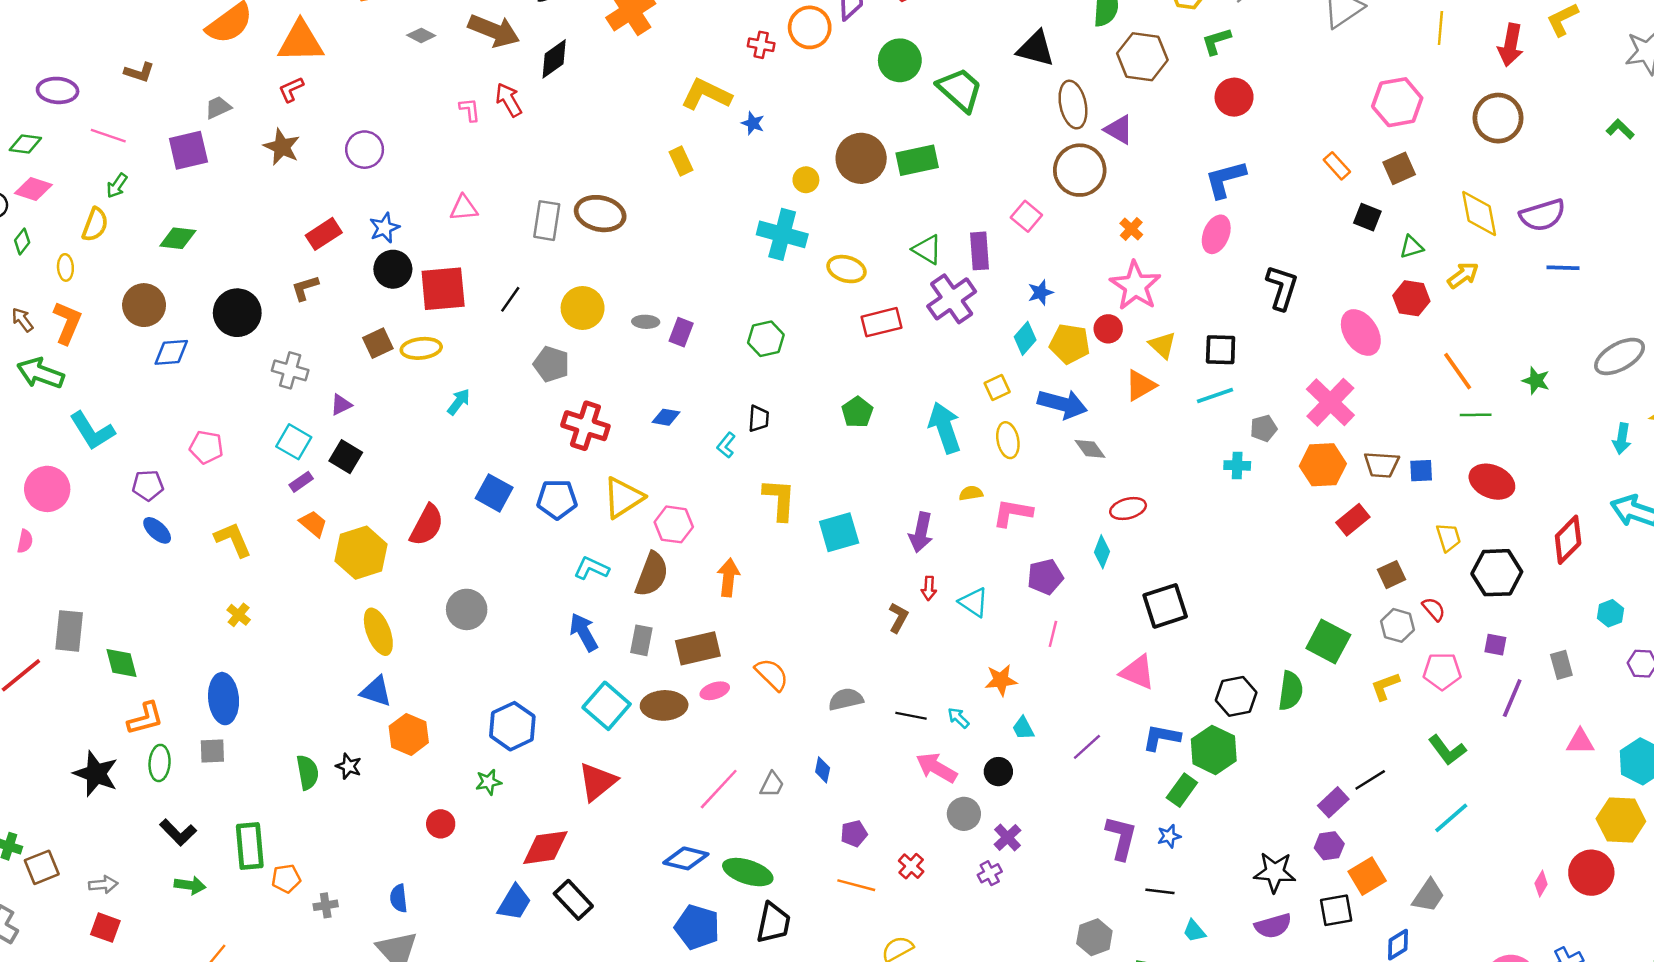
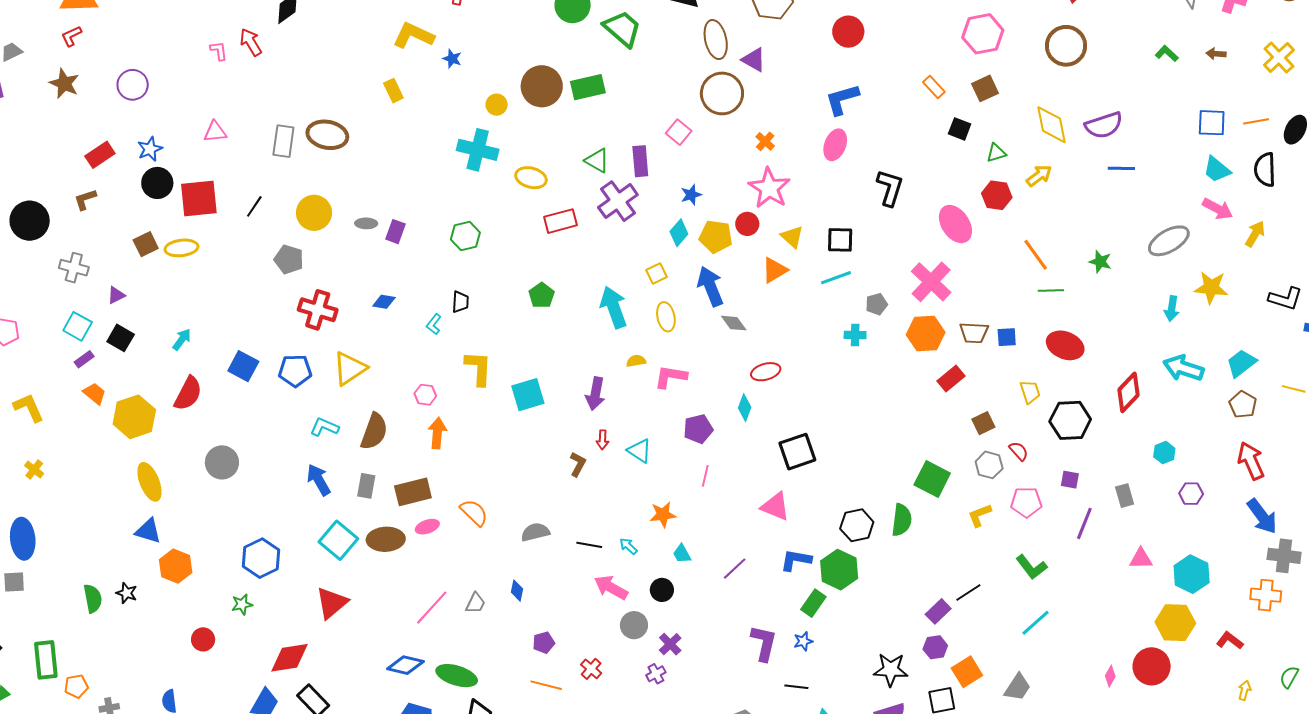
cyan arrow: (459, 402) -> (182, 339), moved
blue arrow: (1062, 404) -> (710, 286), turned -126
pink hexagon: (674, 524) -> (425, 395), moved, size x0.7

